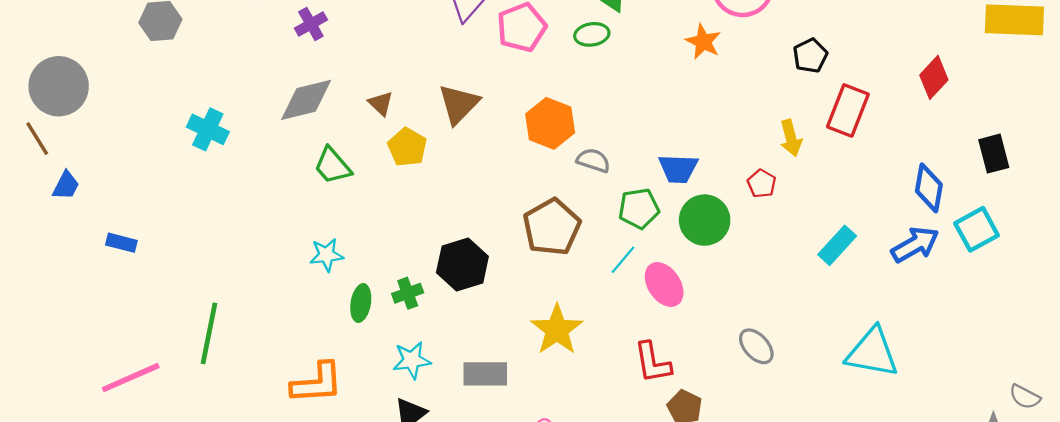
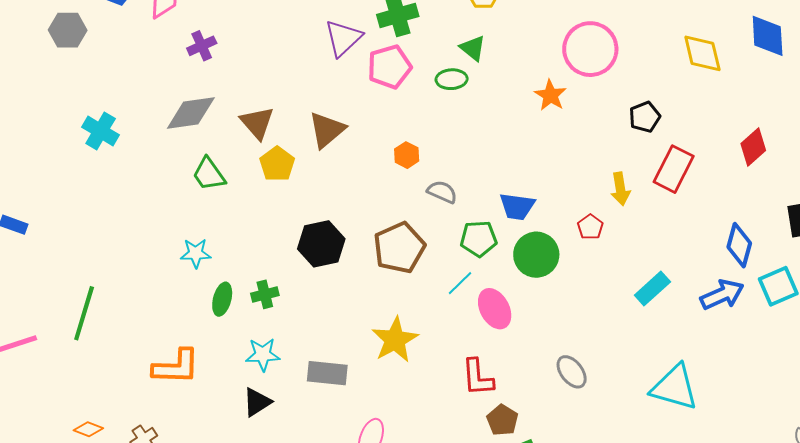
brown triangle: (381, 104) -> (257, 123), size x1.5
orange hexagon: (550, 123) -> (407, 155), size x0.6
black hexagon: (462, 265) -> (321, 244), moved

